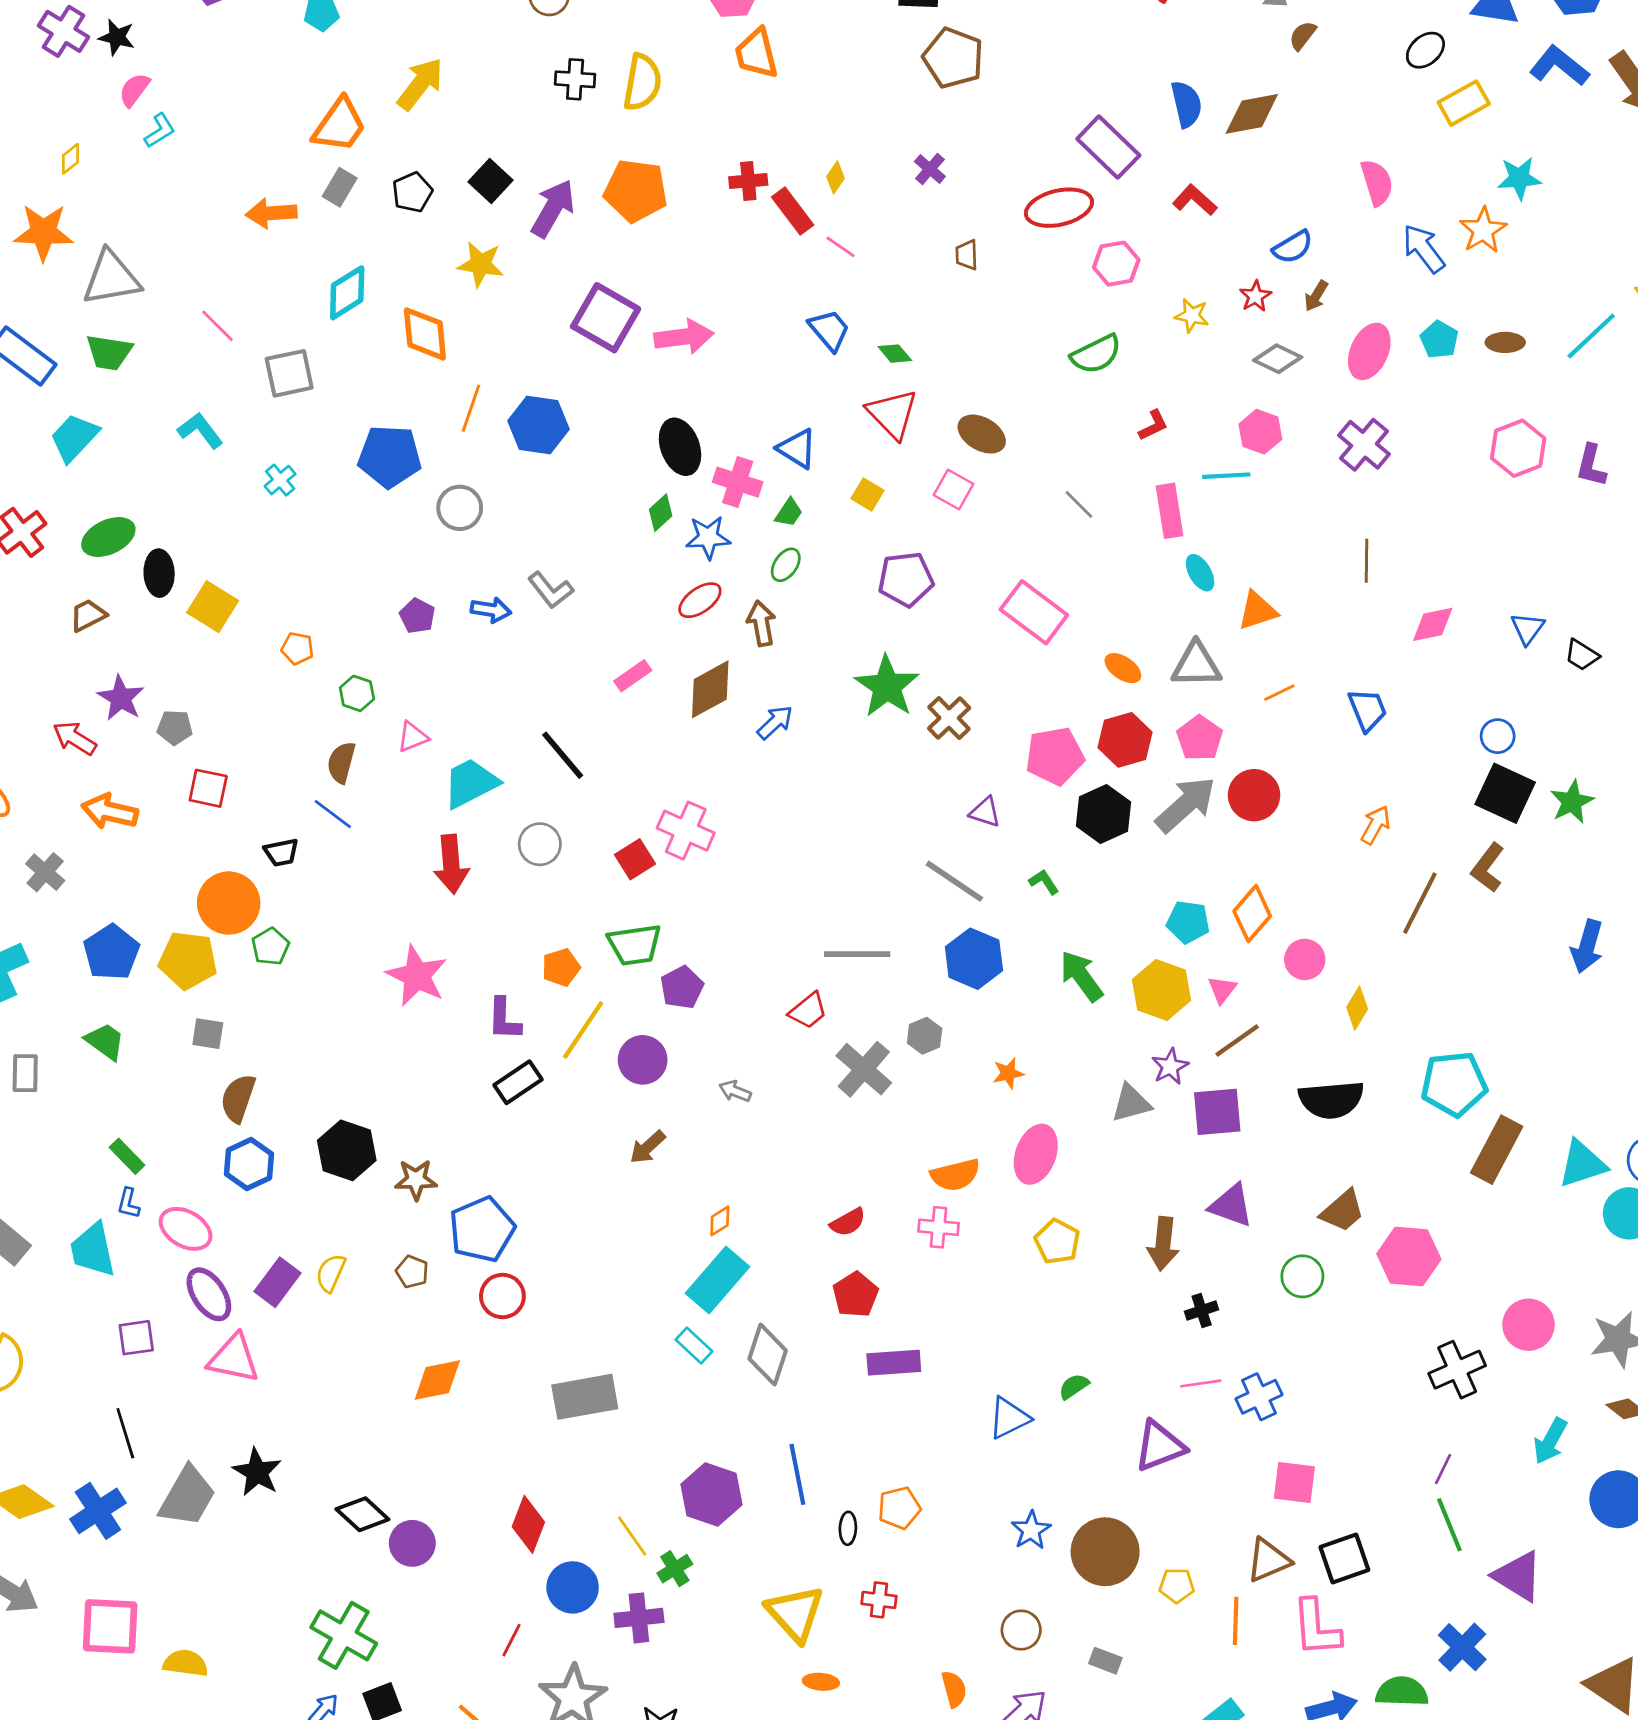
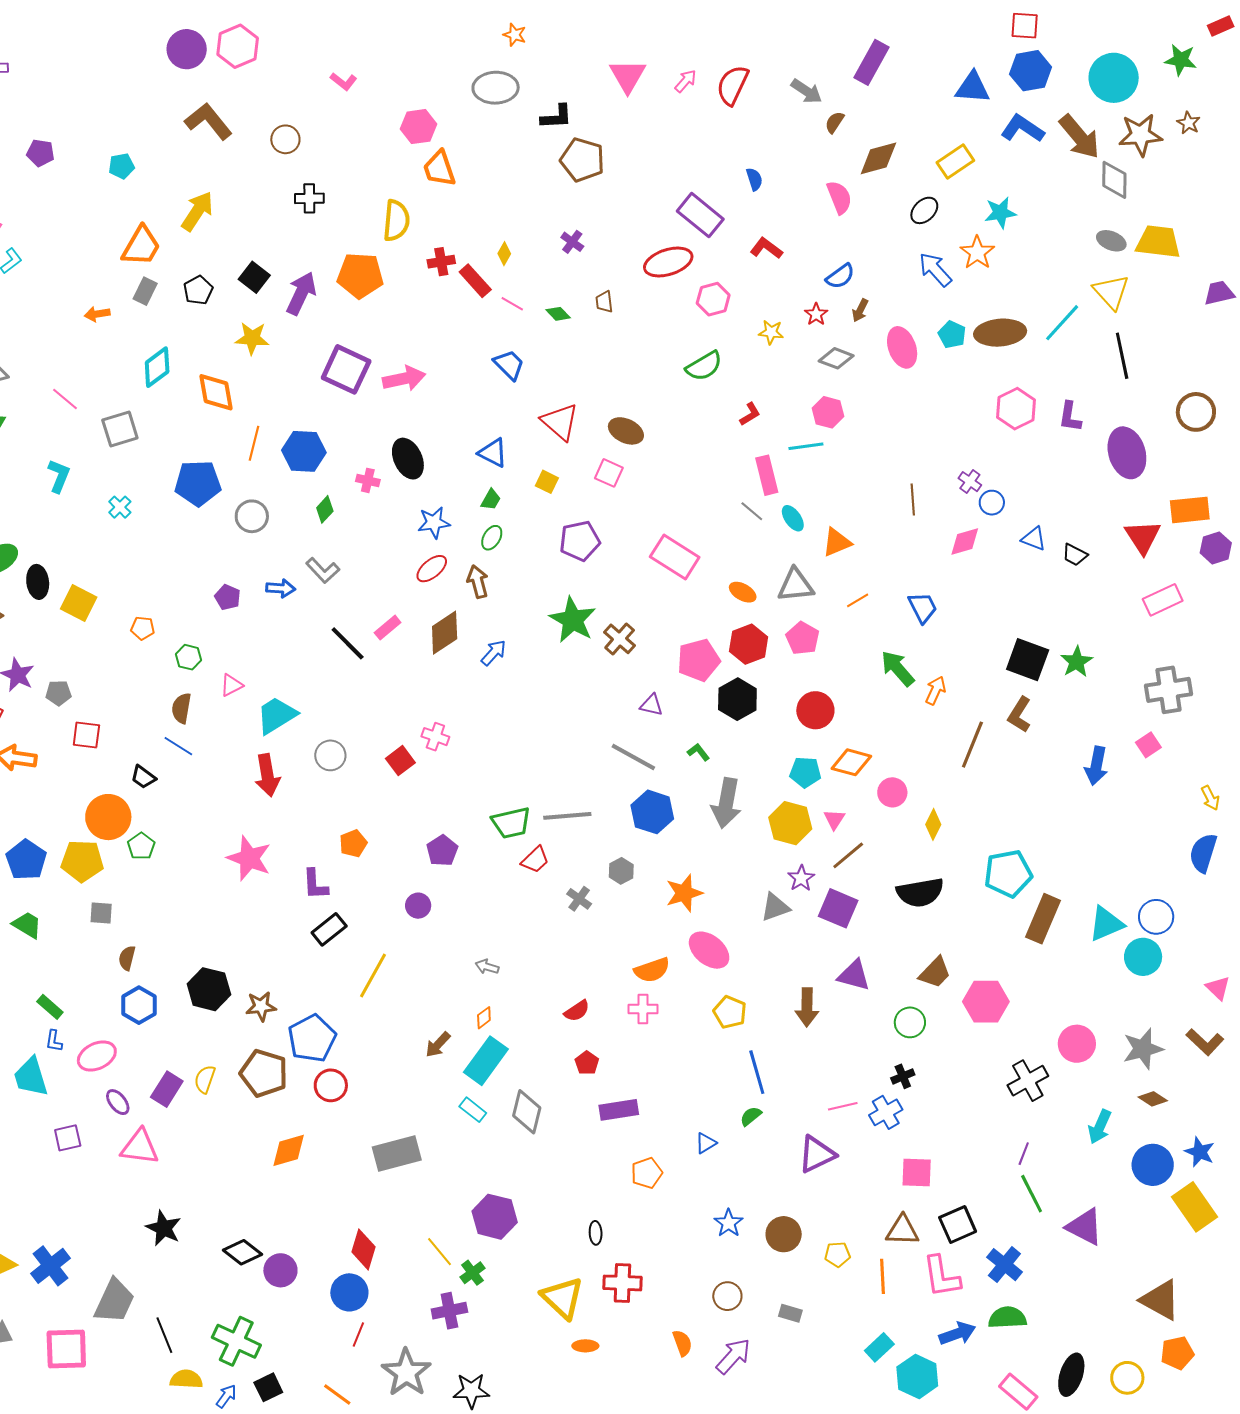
black ellipse: (1425, 50) -> (924, 210), moved
yellow semicircle: (642, 82) -> (396, 221), moved
blue semicircle: (1186, 104) -> (754, 179), size x0.7
brown diamond: (1252, 114) -> (878, 158), moved
pink semicircle: (1377, 183) -> (839, 197), moved
orange arrow: (271, 213) -> (97, 314), size x0.7
brown ellipse: (1505, 342) -> (1000, 333), size x1.8
pink ellipse: (1369, 351) -> (902, 347), turned -39
green diamond: (895, 354) -> (558, 314), moved
cyan L-shape: (200, 430) -> (59, 476), turned 64
purple cross: (1364, 445) -> (970, 482), moved, size x0.6
pink cross: (738, 482) -> (368, 480), moved, size x0.7
gray line: (1079, 504) -> (752, 511), moved
green diamond: (661, 513) -> (325, 509), moved
blue triangle: (1528, 628) -> (1034, 539), turned -40
blue circle: (1498, 736) -> (992, 503), moved
black line: (563, 755) -> (348, 643), moved
red circle: (1254, 795) -> (815, 710), moved
gray arrow: (1186, 804) -> (726, 803), moved, turned 147
pink cross: (686, 831) -> (435, 737), size x0.7
black trapezoid: (281, 852) -> (143, 777), turned 52
orange diamond: (1252, 914) -> (851, 762), turned 69
green trapezoid: (635, 945) -> (511, 823), moved
green arrow: (1081, 976) -> (898, 668), moved
yellow line: (583, 1030) -> (373, 975), moved
purple circle: (643, 1060) -> (418, 906), size x0.7
gray cross: (864, 1069) -> (579, 899), size x0.6
orange star: (1008, 1073) -> (684, 893), size x1.6
gray arrow: (735, 1091) -> (487, 967), moved
brown semicircle: (238, 1098) -> (127, 958), size x0.7
purple square: (1217, 1112) -> (838, 908), turned 33
brown arrow: (648, 1147) -> (438, 1045), moved
pink ellipse: (1036, 1154) -> (709, 950), turned -66
pink ellipse: (186, 1229) -> (97, 1056), turned -51
brown pentagon: (412, 1272) -> (264, 1073), size x2.0
purple ellipse: (209, 1294) -> (118, 1102), size x0.7
red pentagon: (856, 1295) -> (587, 1063), size x0.7
black cross: (1202, 1310) -> (903, 1076), moved
blue triangle: (1009, 1418) -> (706, 1143), size x0.7
black line: (125, 1433) -> (164, 1335), moved
blue line: (797, 1474) -> (757, 1072), moved
gray trapezoid: (187, 1497) -> (114, 1301), moved
orange pentagon: (899, 1508) -> (647, 1173), moved
brown circle: (1105, 1552) -> (784, 1234), size x0.7
brown triangle: (1268, 1560) -> (903, 1230), turned 30
blue circle: (573, 1587) -> (349, 1292), moved
red cross: (879, 1600) -> (622, 1283), size x1.5
blue cross: (1462, 1647) -> (1004, 1265), moved
yellow semicircle: (186, 1663) -> (186, 1379), moved

